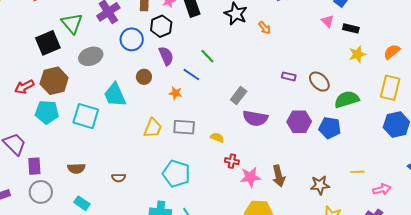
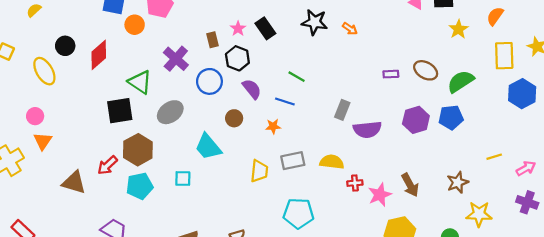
black square: (48, 43) -> (120, 111), turned 30
cyan square: (86, 116) -> (183, 178), size x0.6
yellow semicircle: (217, 138) -> (332, 162), size x1.5

